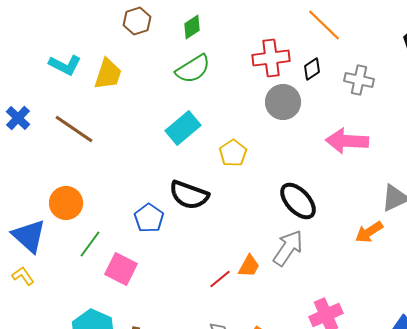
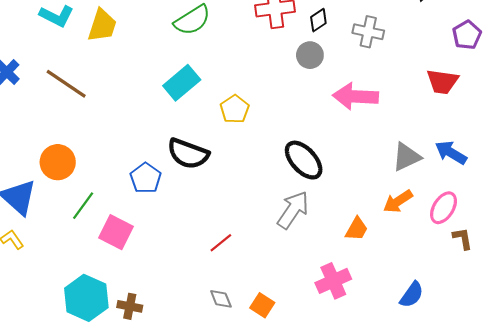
gray circle: (283, 102) -> (310, 55), moved, size x0.7
orange arrow: (369, 232) -> (398, 201), moved
orange trapezoid: (249, 266) -> (357, 229), moved

